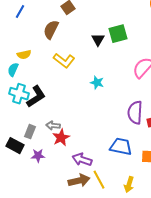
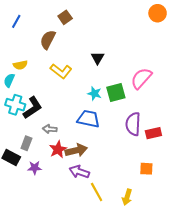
green square: (118, 34) -> (116, 92), moved
black triangle: (98, 40) -> (98, 58), moved
gray arrow: (53, 126) -> (50, 129), moved
blue trapezoid: (121, 147) -> (88, 119), moved
brown arrow: (79, 181) -> (76, 150), moved

